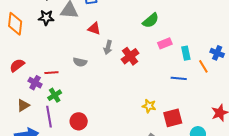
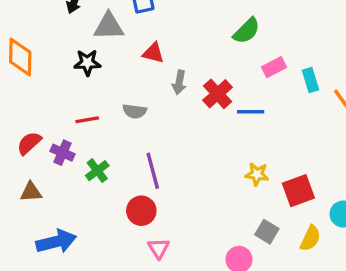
black star: (46, 18) -> (87, 63), moved
red semicircle: (17, 65) -> (29, 143), moved
red line: (51, 73) -> (87, 120), moved
blue line: (179, 78) -> (251, 112), moved
brown triangle: (23, 105) -> (31, 192), moved, turned 32
purple line: (49, 117) -> (153, 171), moved

